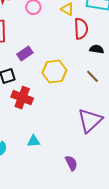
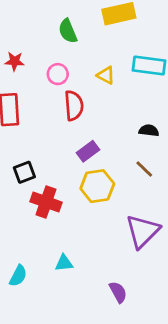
red semicircle: (81, 29) -> (74, 106), moved
purple rectangle: (25, 53) -> (88, 151), moved
yellow hexagon: (54, 72) -> (97, 186), moved

